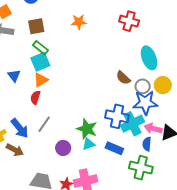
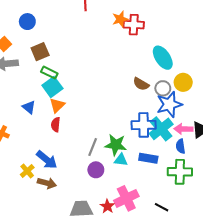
orange star: (79, 22) -> (120, 19), moved
gray line: (44, 124) -> (93, 147), moved
cyan triangle: (89, 144) -> (121, 160), turned 40

